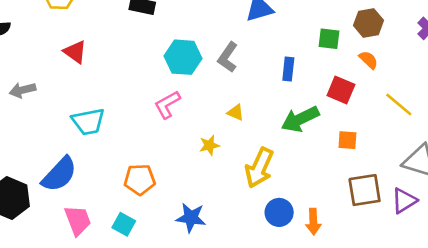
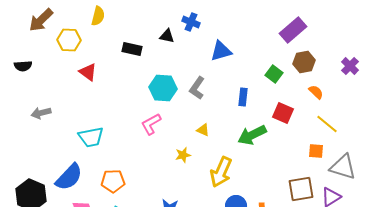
green square: (329, 39) -> (274, 74), turned 30
red triangle: (75, 52) -> (88, 72), moved
orange semicircle: (369, 60) -> (316, 92), moved
orange square: (347, 140) -> (316, 151), moved
orange pentagon: (140, 180) -> (113, 181), moved

